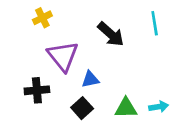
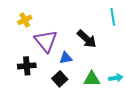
yellow cross: (42, 18) -> (25, 20), moved
black arrow: (111, 34) -> (87, 39), moved

